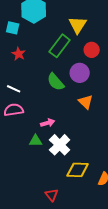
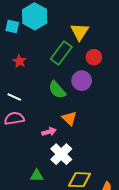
cyan square: (13, 28) -> (12, 27), moved
orange triangle: (86, 102) -> (69, 118), moved
green triangle: (36, 141) -> (37, 176), moved

